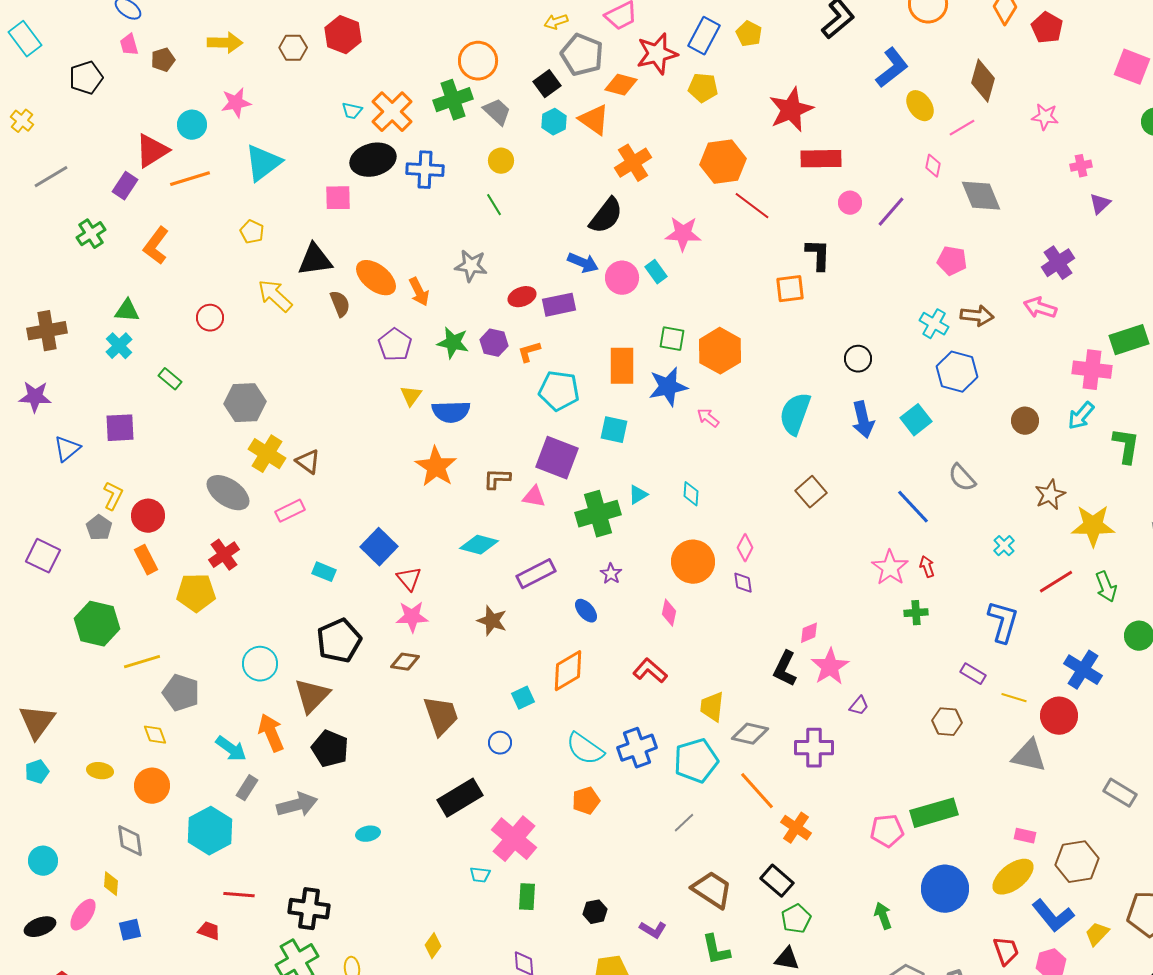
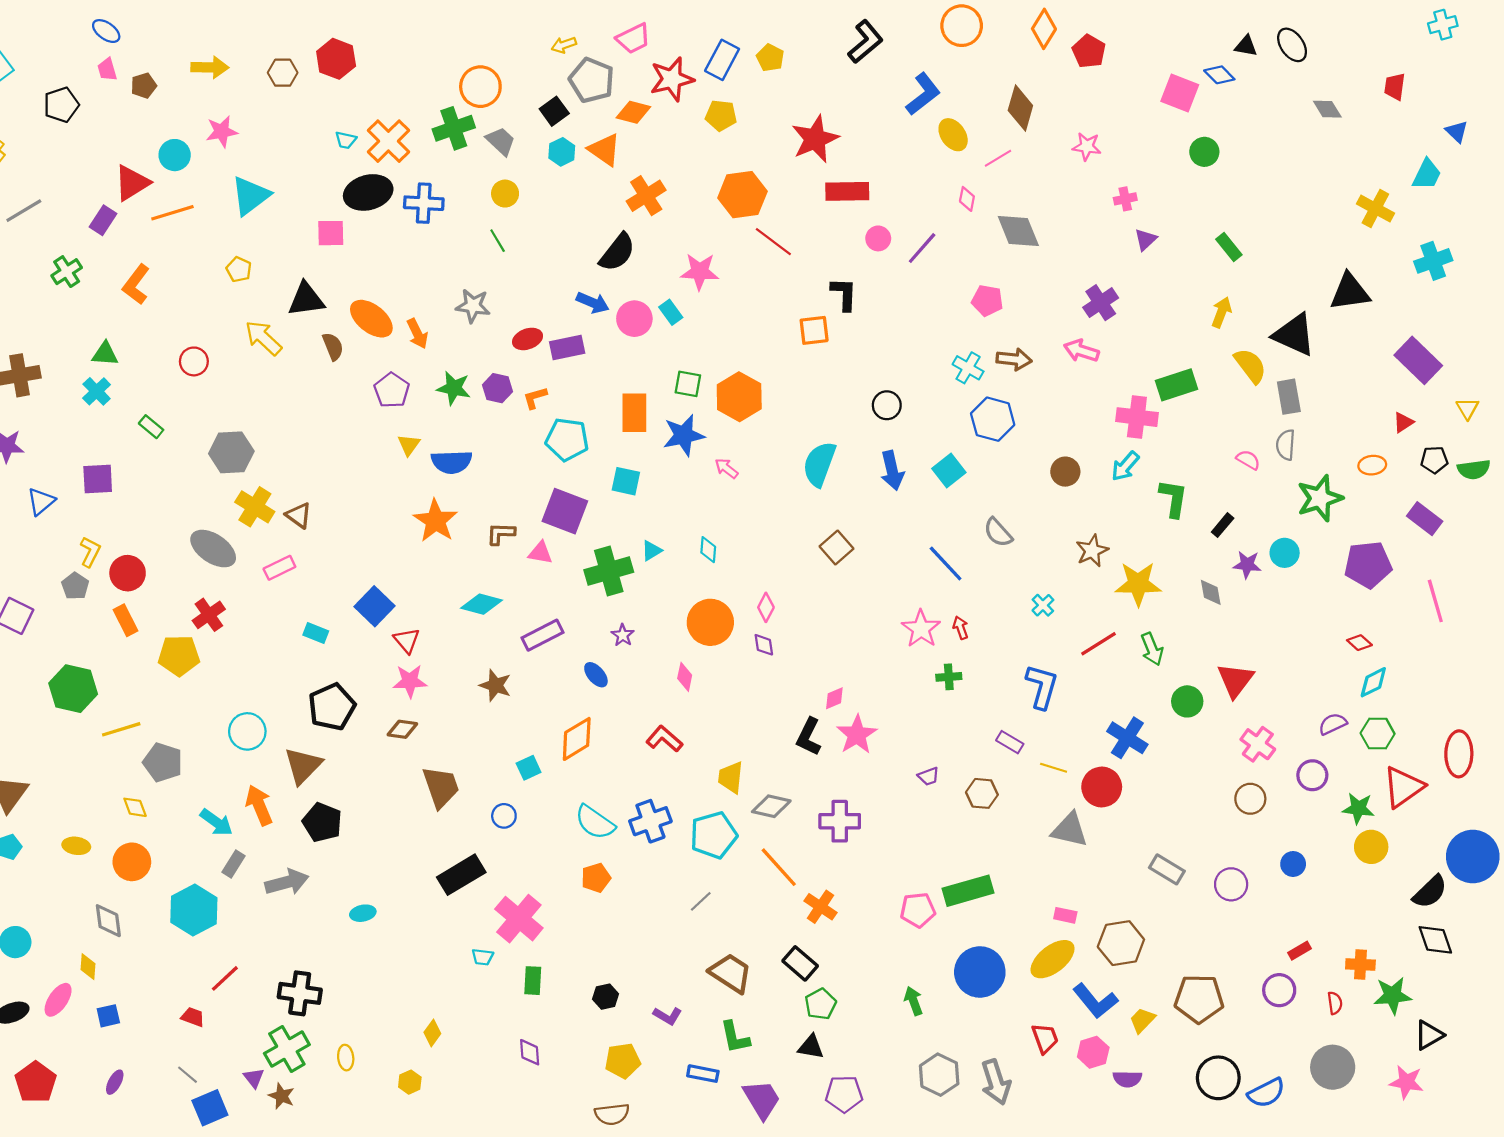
purple trapezoid: (859, 706) -> (928, 776), moved, turned 30
red line: (239, 895) -> (225, 978), turned -48

